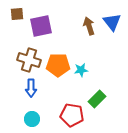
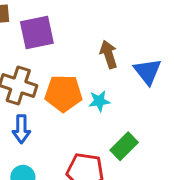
blue triangle: (112, 22) -> (148, 71), moved
brown arrow: (89, 26) -> (109, 54), moved

